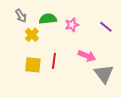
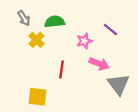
pink star: (72, 25) -> (84, 41), moved
purple line: (106, 27) -> (110, 30), moved
yellow square: (33, 65) -> (38, 97), moved

